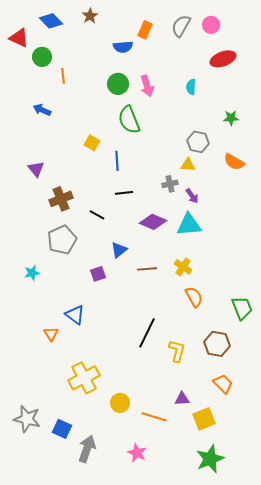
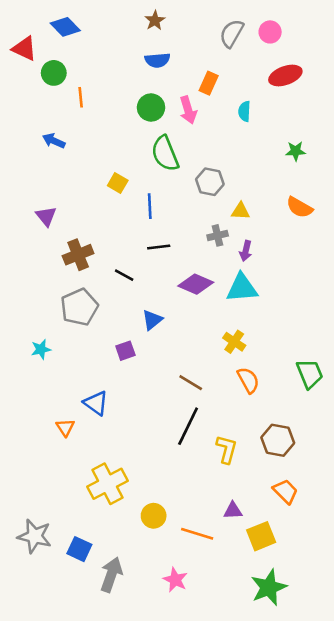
brown star: (90, 16) -> (155, 20), moved
orange rectangle: (145, 30) -> (209, 83), moved
gray hexagon: (198, 142) -> (210, 182), moved
purple arrow: (192, 196) -> (246, 251), turned 49
brown line: (147, 269) -> (191, 383), moved, turned 36
green trapezoid: (242, 308) -> (310, 374), moved

